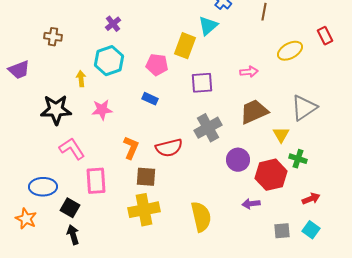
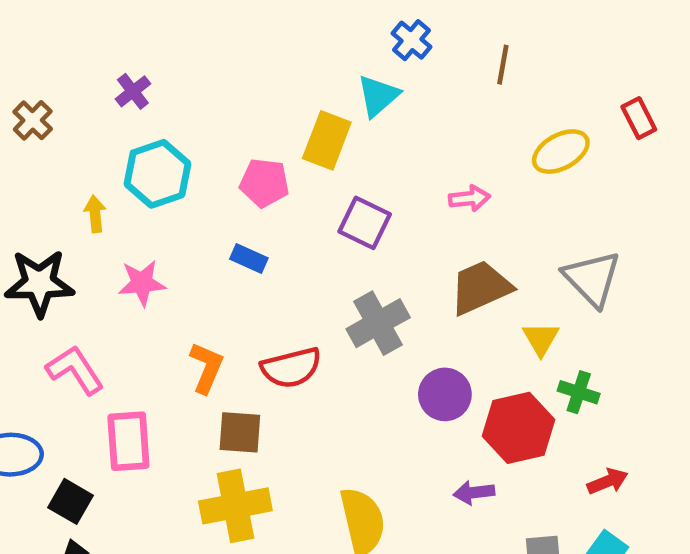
purple cross: (113, 24) -> (133, 91), moved
brown cross: (53, 37) -> (33, 120), turned 36
purple square: (202, 83) -> (365, 223), turned 30
gray triangle: (304, 108) -> (592, 279), turned -40

